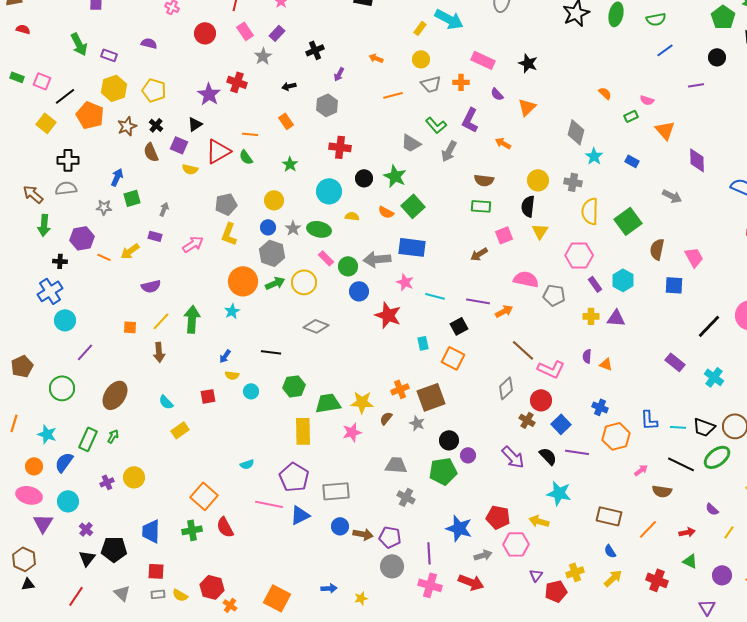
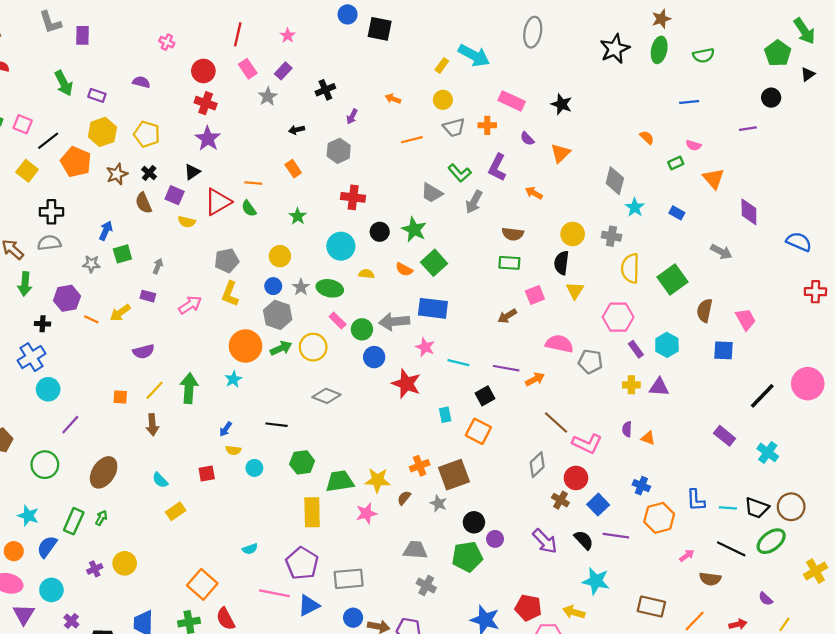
blue line: (665, 50) -> (689, 102), moved, turned 30
red cross: (237, 82) -> (206, 103), moved

